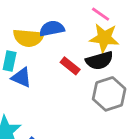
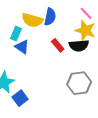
blue semicircle: (52, 29) -> (50, 17), turned 102
gray hexagon: (109, 94) -> (79, 83), moved

